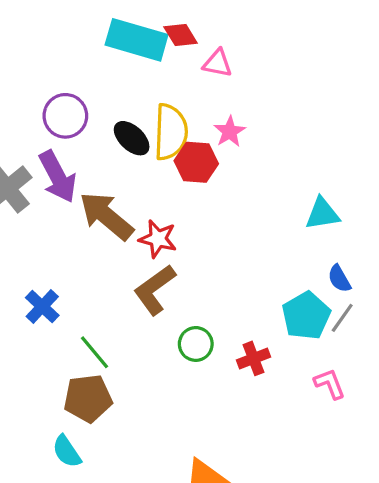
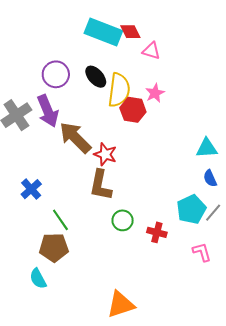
black ellipse: (132, 138) -> (96, 77), moved
blue semicircle: (339, 279) -> (210, 178), moved
brown L-shape: (155, 290) -> (101, 185), turned -48
red cross: (254, 358) -> (157, 232), turned 30

